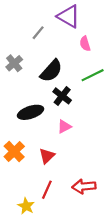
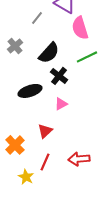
pink semicircle: (85, 44) -> (80, 28), size x1.6
orange cross: (14, 152) -> (15, 145), moved

